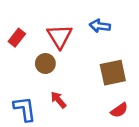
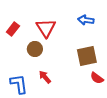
blue arrow: (100, 26) -> (86, 20), moved
red semicircle: (119, 110) -> (97, 78), moved, turned 72

